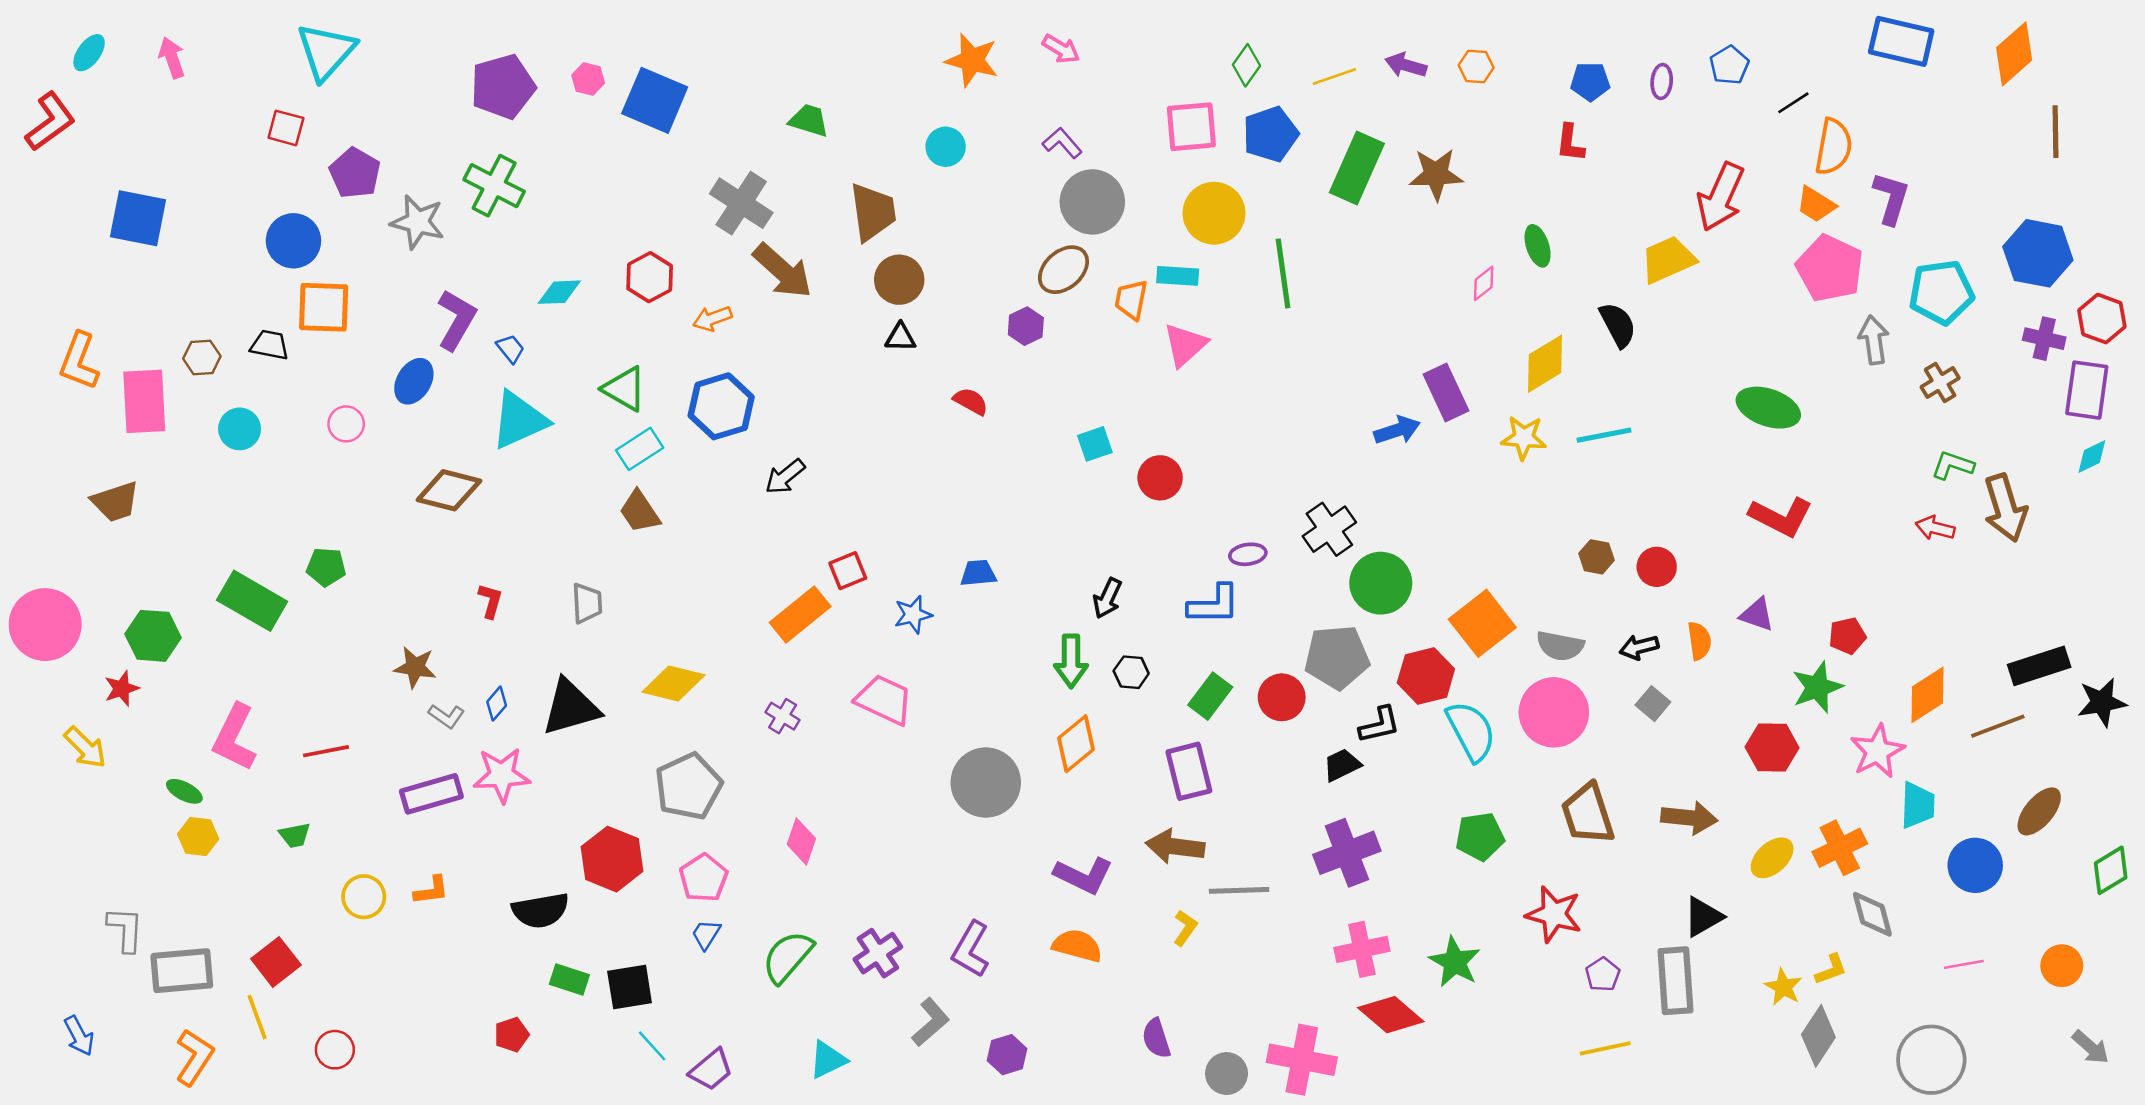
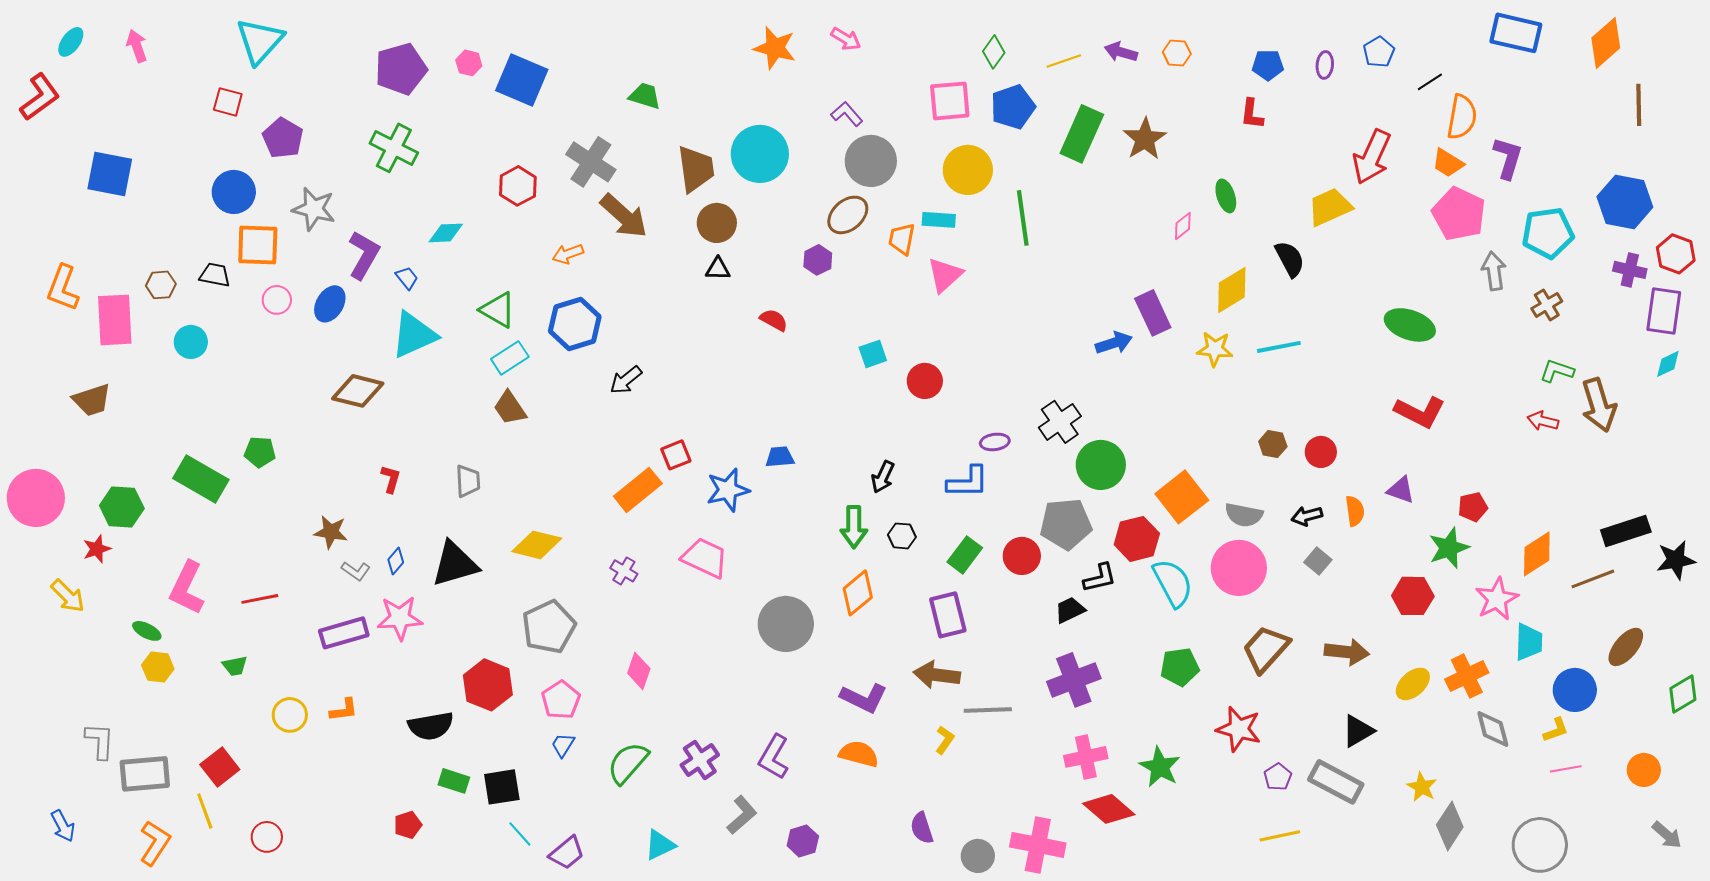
cyan circle: (946, 147) -> (760, 154), moved, size x1.8
brown star: (1436, 174) -> (1145, 139), turned -30
gray star: (418, 222) -> (314, 209), moved
red hexagon: (650, 277) -> (518, 186), moved
pink circle: (346, 424) -> (277, 300), moved
blue star: (913, 615) -> (728, 490), size x1.4
brown trapezoid: (1588, 814) -> (1266, 649), turned 60
yellow L-shape: (1831, 969) -> (1556, 730), moved
gray rectangle: (1675, 981) -> (1336, 782), turned -58

